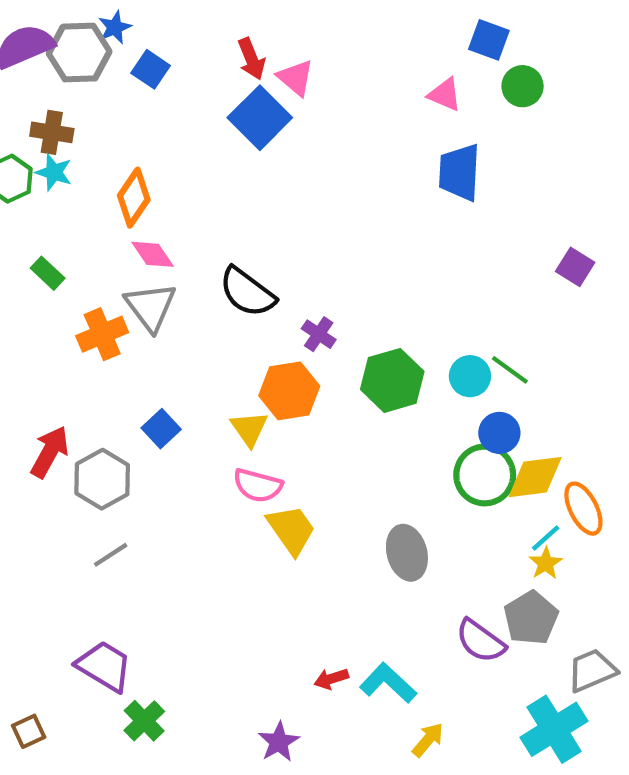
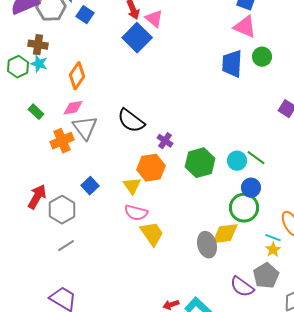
green circle: (523, 86) -> (262, 57), moved
pink triangle: (445, 95) -> (245, 27), moved, size x1.4
pink diamond: (153, 254) -> (73, 108), moved, turned -65
yellow diamond: (535, 477) -> (225, 234), moved
cyan line: (546, 538) -> (273, 238), turned 63

